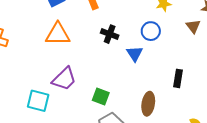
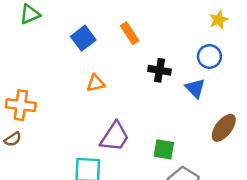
orange triangle: (58, 34) -> (96, 83), size x0.6
brown ellipse: (148, 104) -> (224, 128), moved, turned 40

